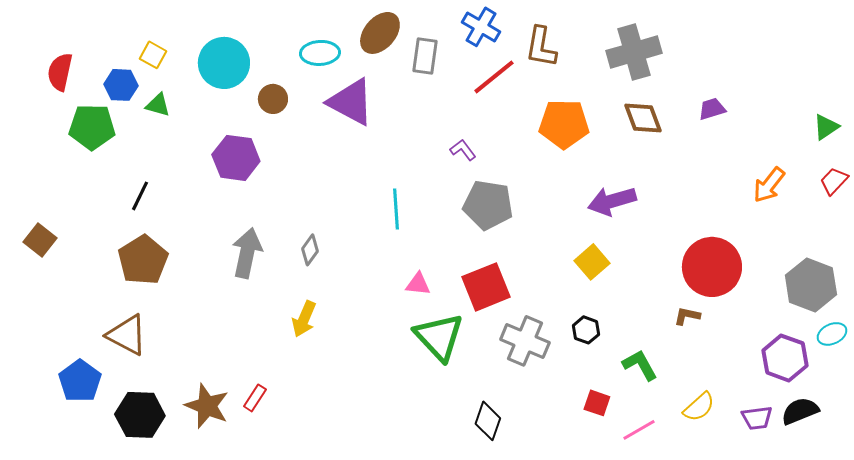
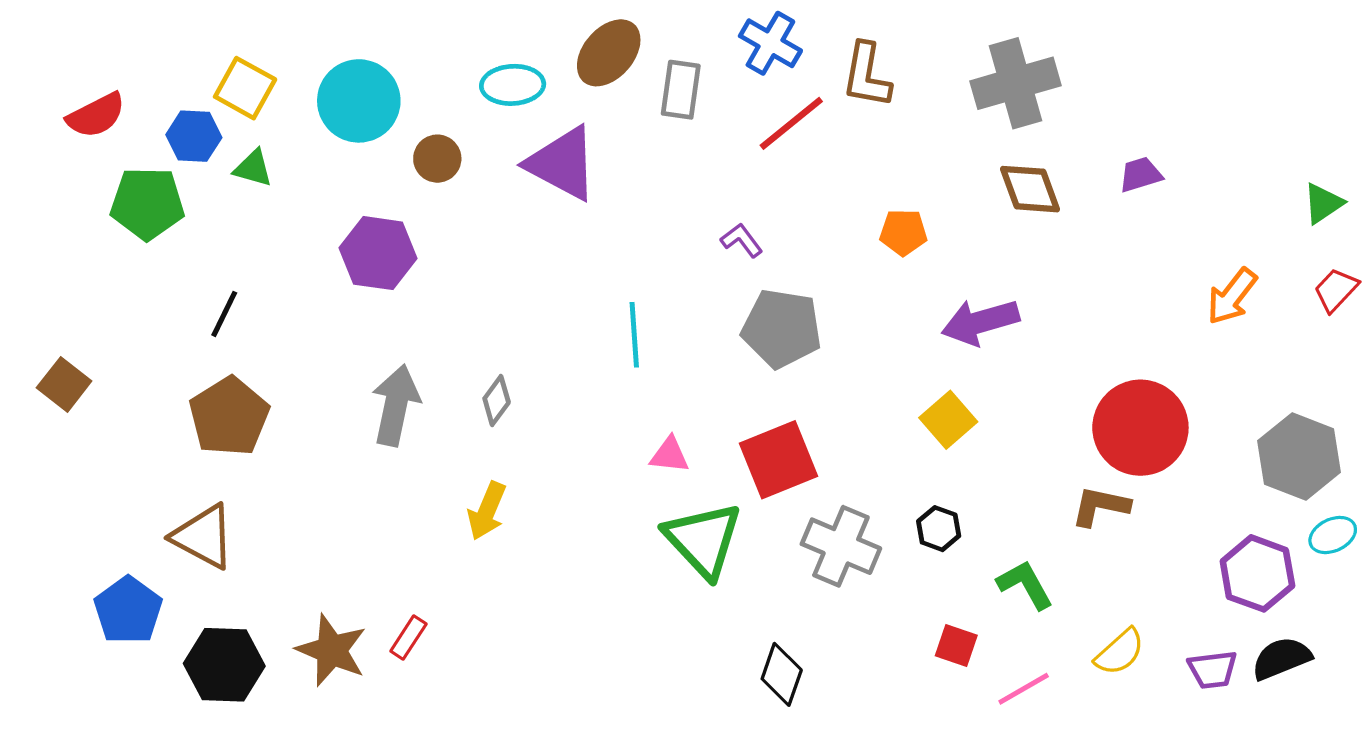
yellow square: (153, 55) -> (245, 88), size x1.4
red semicircle: (60, 72) -> (96, 115), turned -129
orange pentagon: (564, 124) -> (903, 232), moved, size x0.6
brown L-shape: (687, 316) -> (1100, 506), size x1.4

